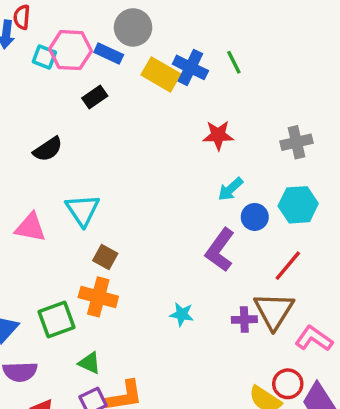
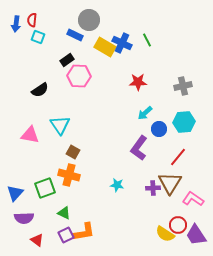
red semicircle: (22, 17) -> (32, 20), moved
pink hexagon: (70, 50) -> (79, 76), moved

